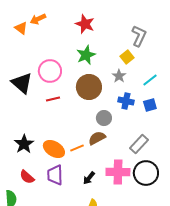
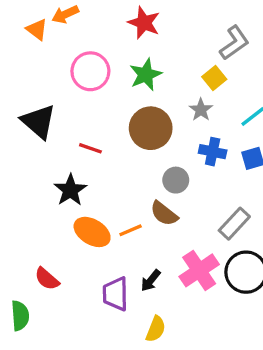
gray L-shape: (139, 36) -> (234, 43), turned 30
pink circle: (50, 71) -> (90, 71), moved
red line: (53, 99) -> (90, 148), turned 32
brown semicircle: (97, 138) -> (164, 214), turned -114
black star: (24, 144) -> (70, 190), moved
pink cross: (118, 172) -> (199, 270), turned -35
purple trapezoid: (55, 175) -> (115, 294), moved

